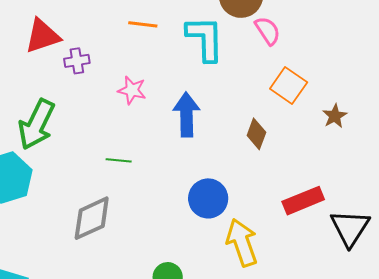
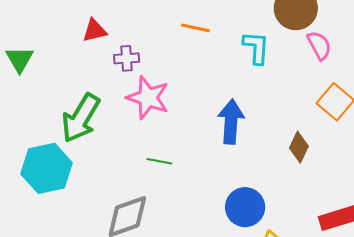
red triangle: (42, 36) -> (95, 31), size x0.7
cyan L-shape: (205, 39) -> (256, 48), size x0.7
pink star: (132, 90) -> (148, 98), moved, size x1.5

